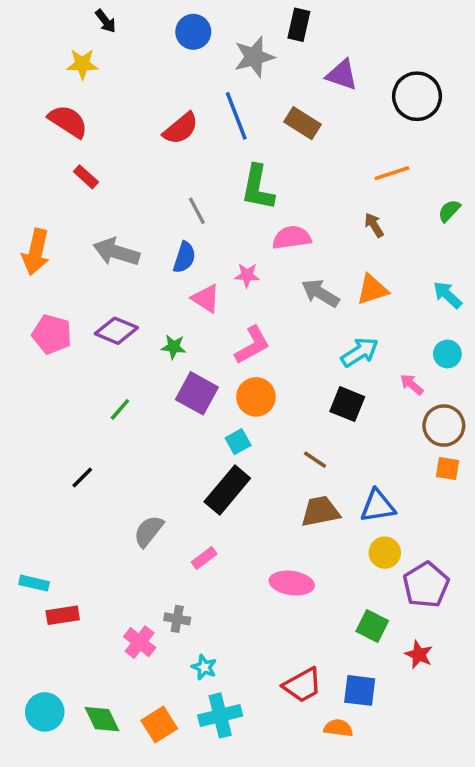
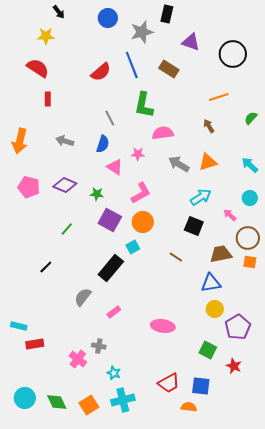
red rectangle: (86, 177) -> (48, 99), turned 48
gray arrow: (116, 252) -> (65, 141), size x0.7
black rectangle: (227, 490) -> (111, 268), moved
brown trapezoid: (320, 511) -> (221, 254), moved

